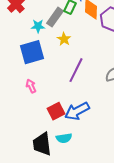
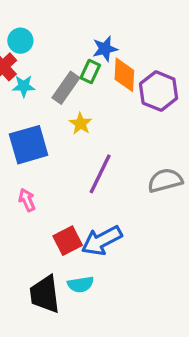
cyan star: (38, 26) -> (24, 86), moved

